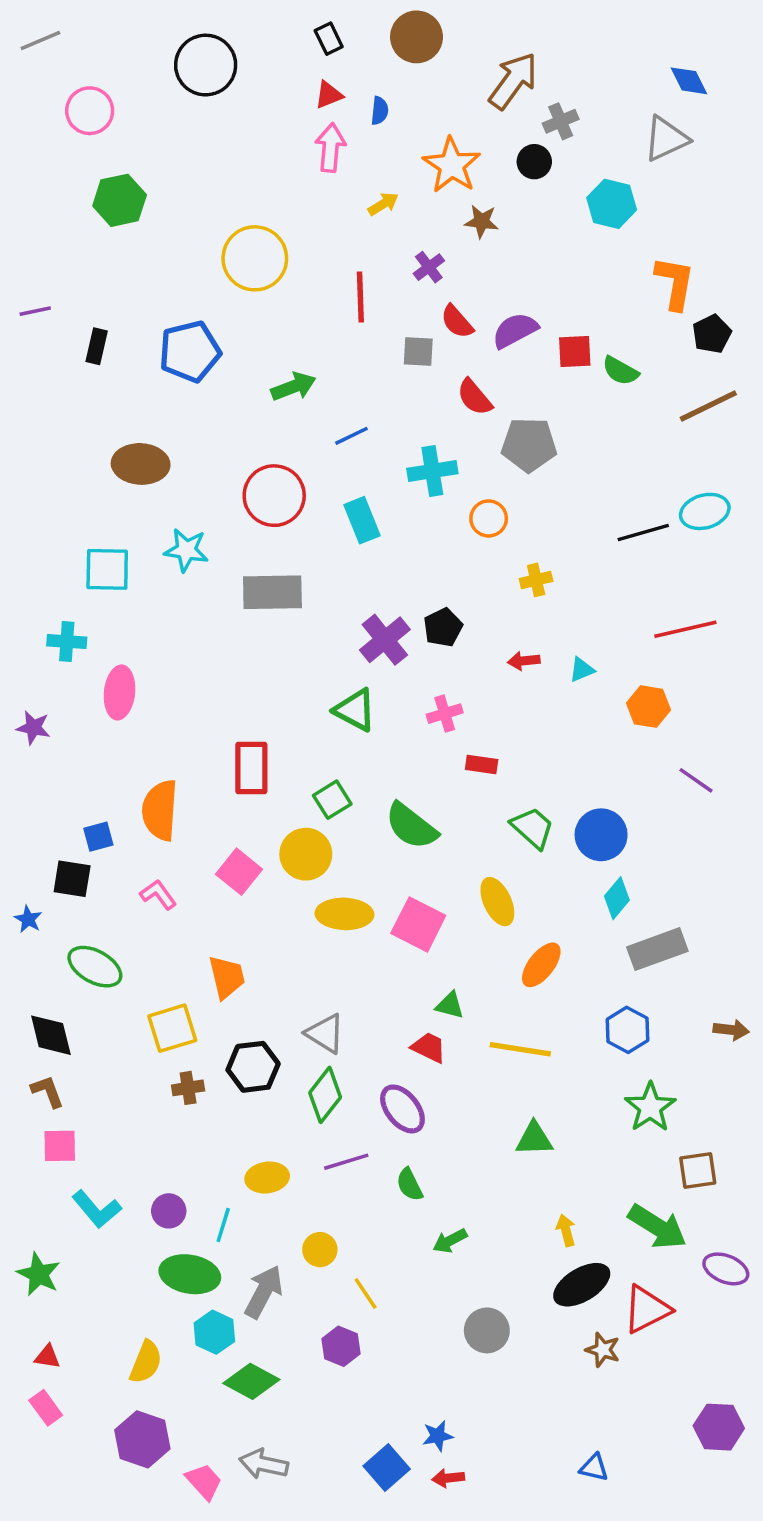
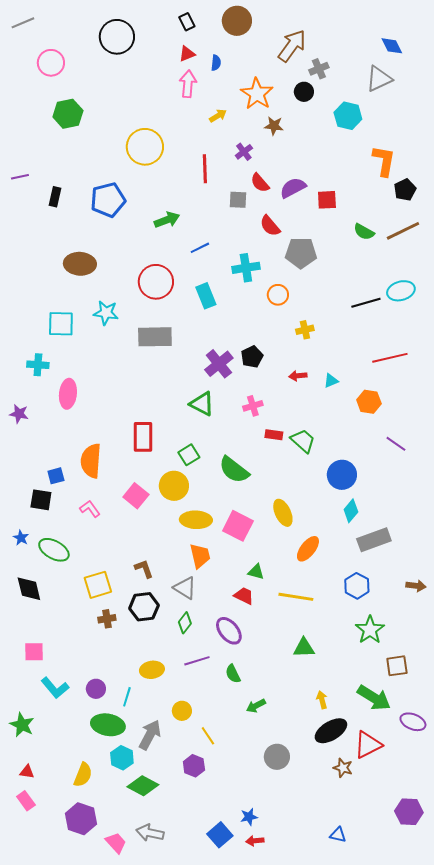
green semicircle: (620, 371) -> (364, 232), moved
green trapezoid: (533, 828) -> (303, 441), moved
blue star: (28, 919) -> (21, 538), moved
orange trapezoid: (227, 977) -> (200, 556), moved
brown L-shape: (47, 1091) -> (144, 569), moved
green diamond: (325, 1095) -> (185, 623), size x0.7

